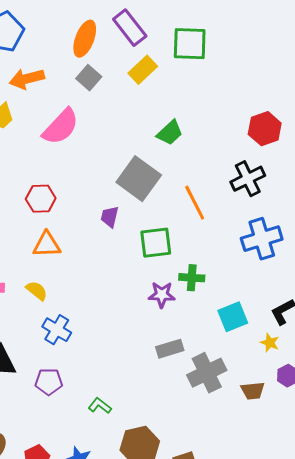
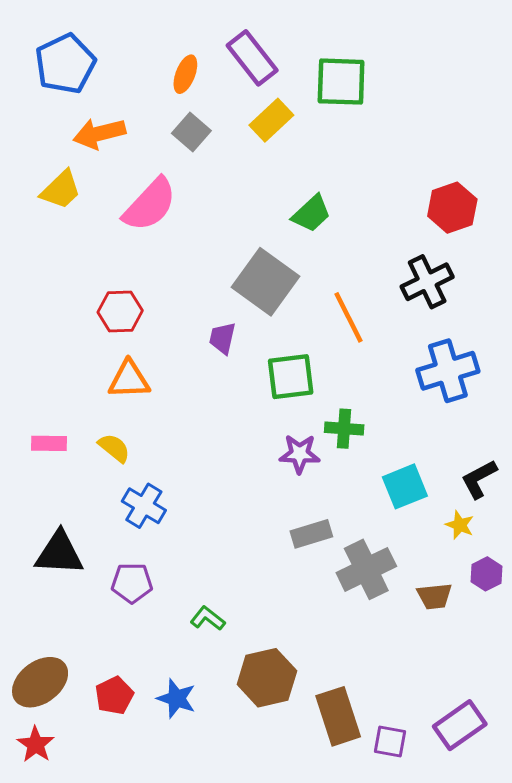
orange ellipse: (85, 39) -> (185, 74), size x0.7

